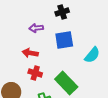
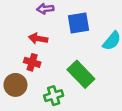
red cross: (35, 73) -> (32, 62), moved

